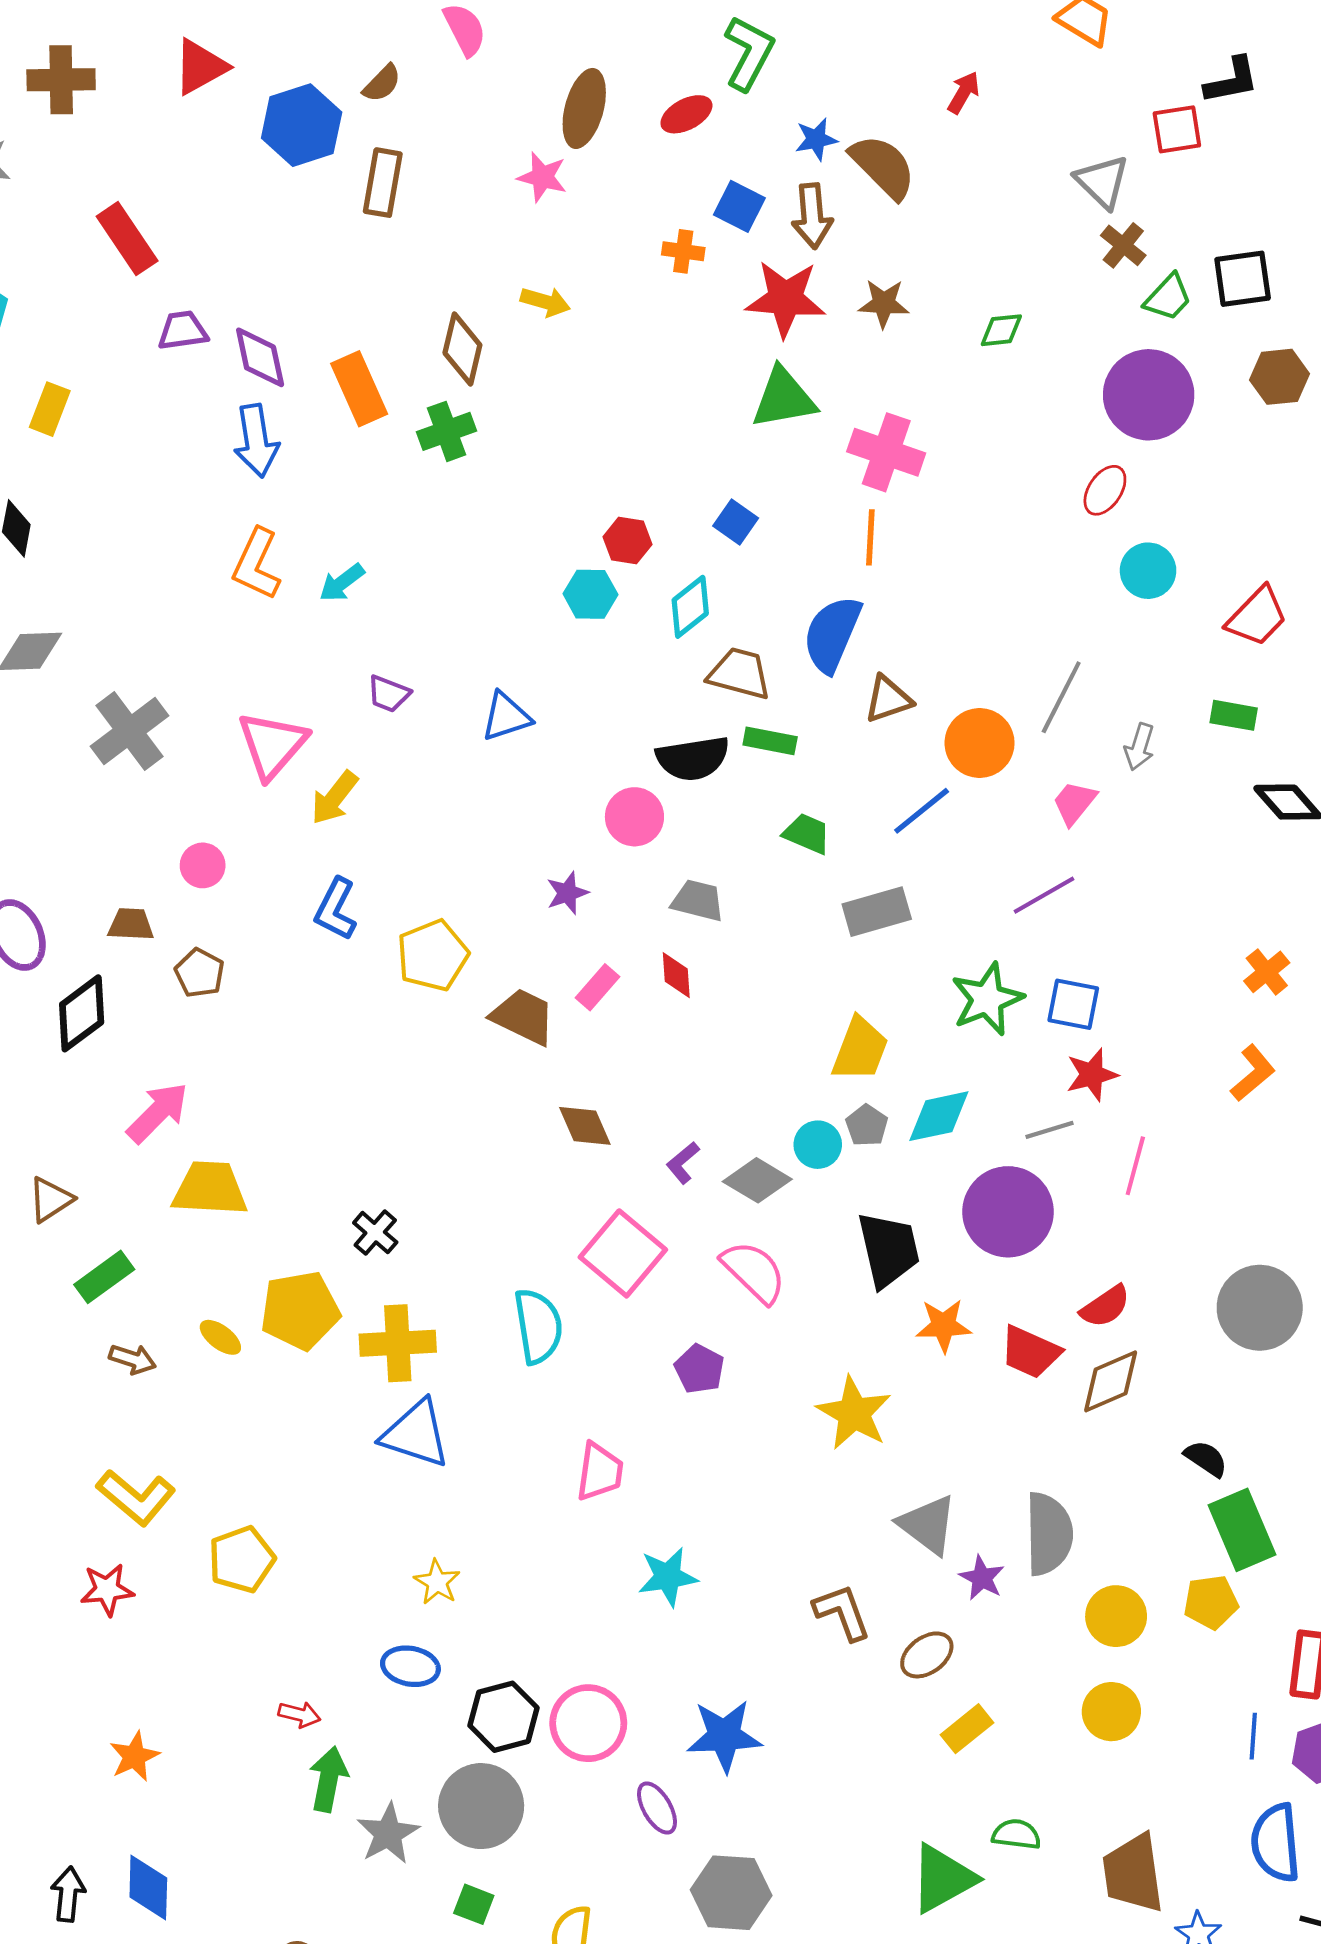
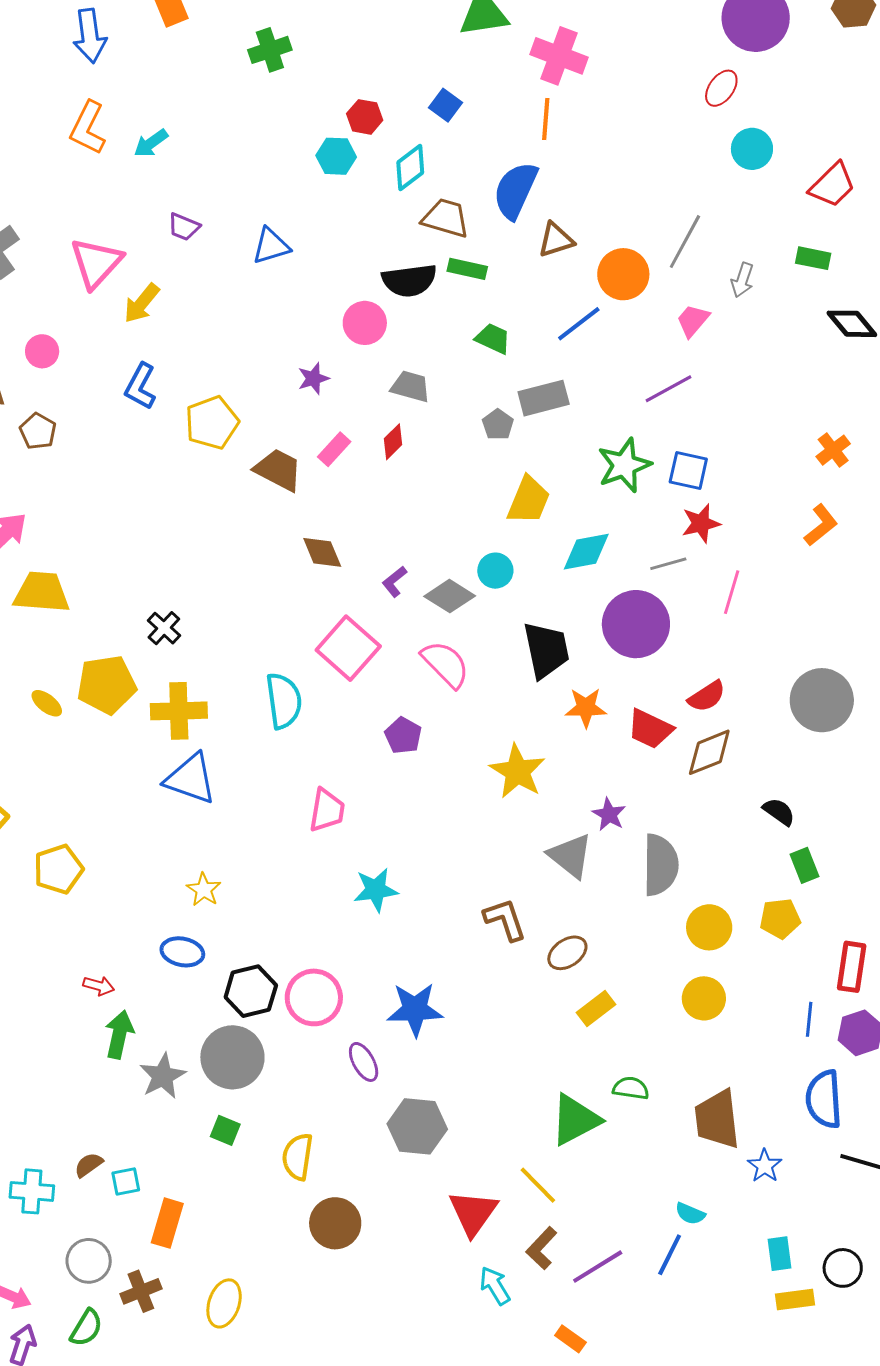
green cross: (447, 431) -> (270, 50), moved
red diamond: (676, 975) -> (393, 442), turned 48
gray pentagon: (867, 1125) -> (498, 425), moved
green rectangle: (1242, 1530) -> (804, 865), size x0.6
purple star: (982, 1578) -> (609, 814), moved

